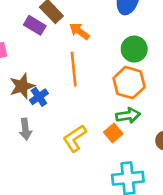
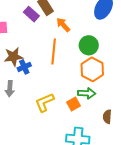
green circle: (134, 49) -> (89, 45), moved

